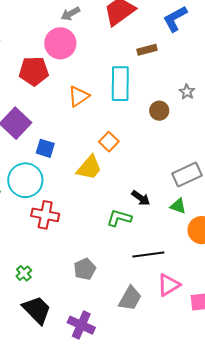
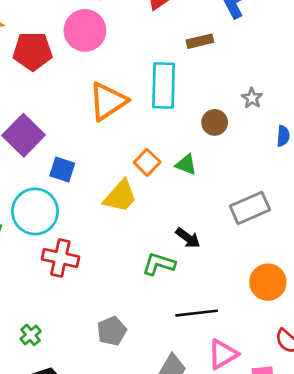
red pentagon: (34, 71) -> (33, 51), moved
orange triangle: (79, 96) -> (108, 101), size x1.4
green triangle: (178, 206) -> (186, 165), moved

